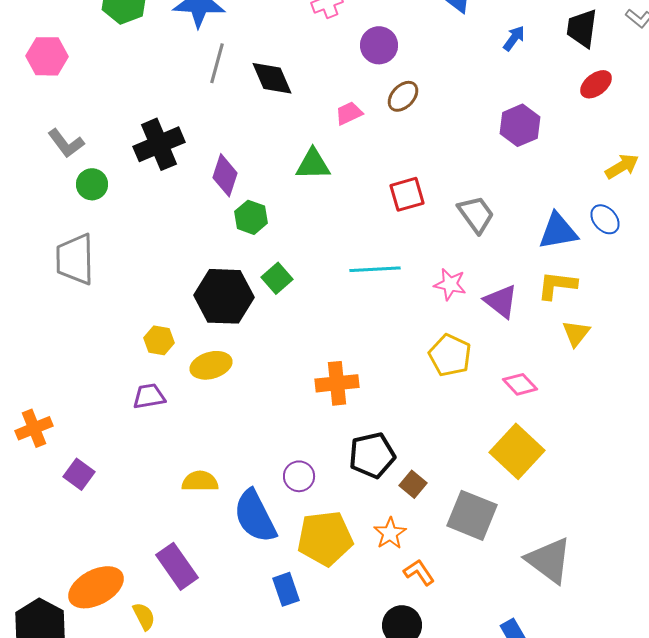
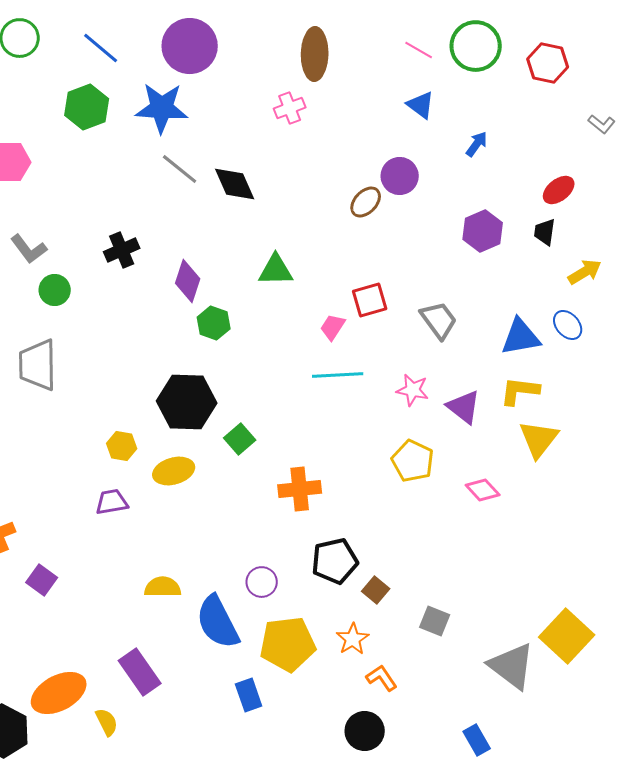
black trapezoid: (582, 28) -> (545, 232), moved, size x0.7
purple circle: (379, 45) -> (400, 176), moved
gray line: (217, 63) -> (180, 169), turned -66
pink trapezoid: (349, 113) -> (333, 327), moved, turned -32
black cross: (159, 144) -> (122, 250), size x0.7
green square: (277, 278) -> (240, 439), moved
yellow triangle: (576, 333) -> (539, 439), size x1.4
yellow square: (517, 451) -> (567, 636), moved
gray square: (472, 515) -> (435, 621), size x0.6

